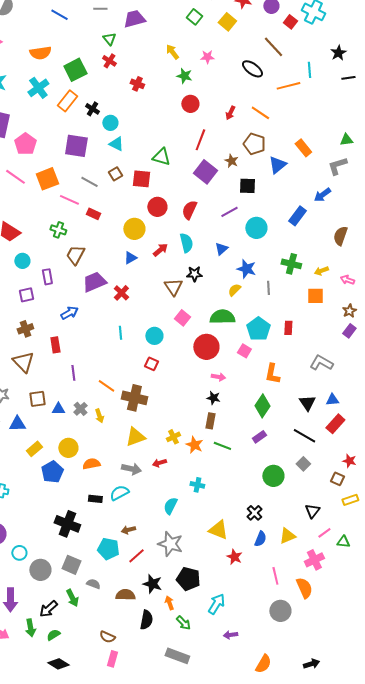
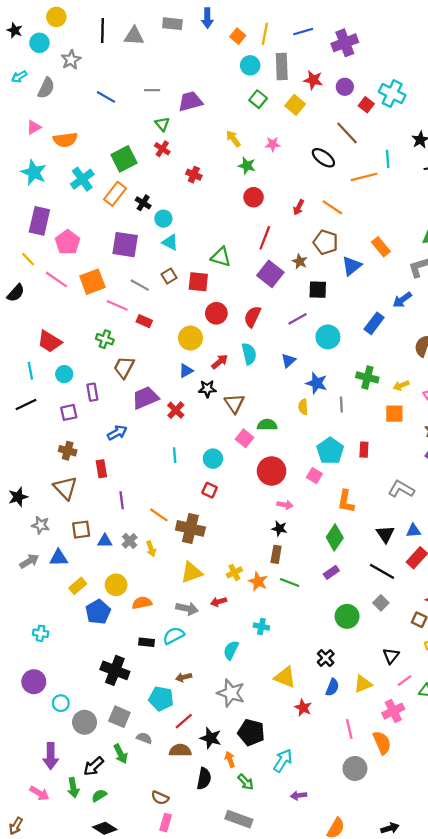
orange semicircle: (40, 53) -> (65, 140), moved
black star: (194, 274) -> (207, 389), moved
yellow semicircle: (234, 290) -> (303, 407), turned -48
green semicircle: (222, 317) -> (267, 425), moved, size x0.7
brown cross: (25, 329) -> (68, 451), turned 35
red line: (136, 556) -> (184, 721), moved

